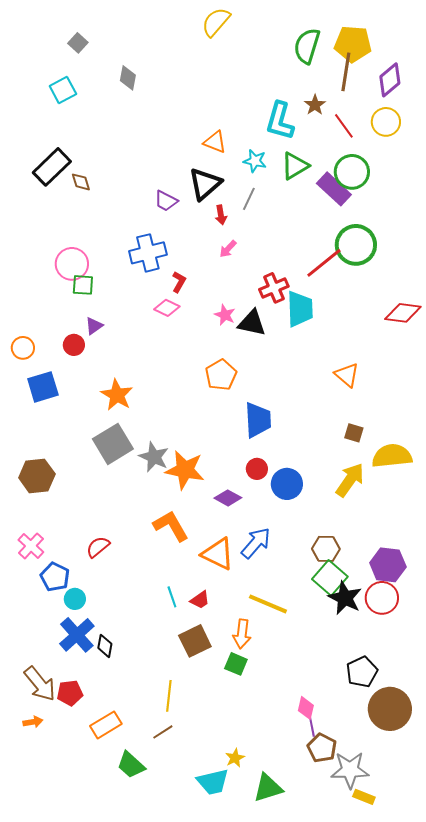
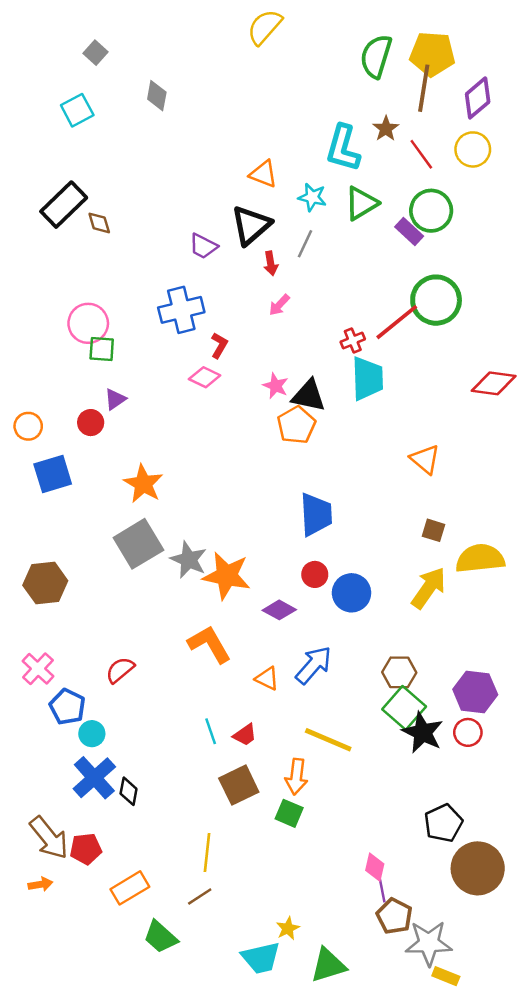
purple rectangle: (334, 189) -> (409, 231), size x0.7
red cross: (274, 288) -> (353, 340), moved, size x0.7
orange pentagon: (221, 375) -> (296, 425), moved
orange triangle: (218, 554) -> (267, 679), size x0.6
red circle: (382, 598) -> (468, 732), size x0.7

